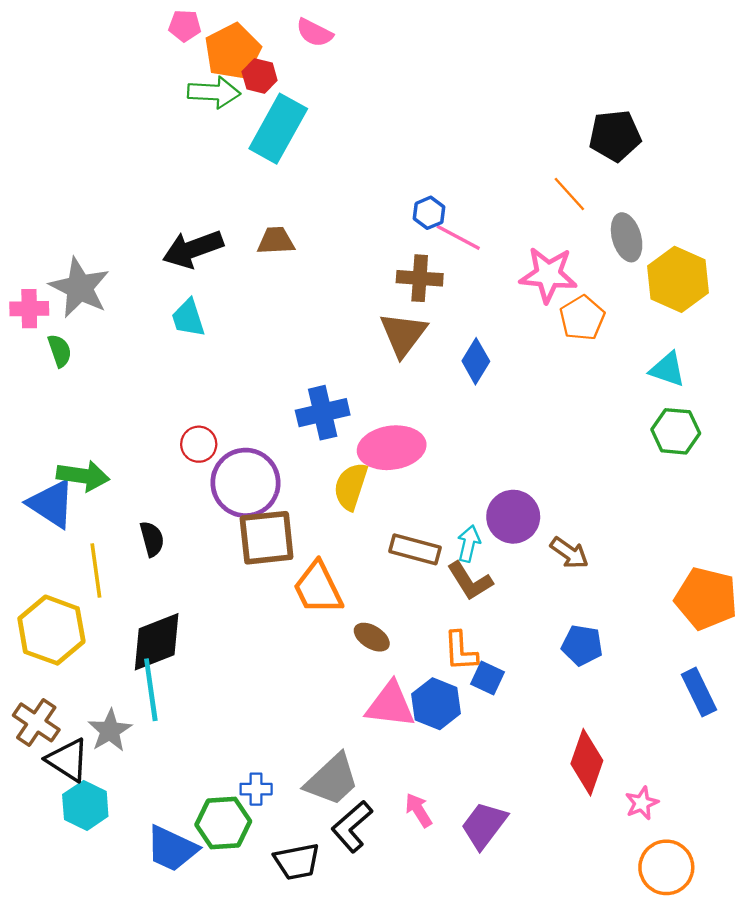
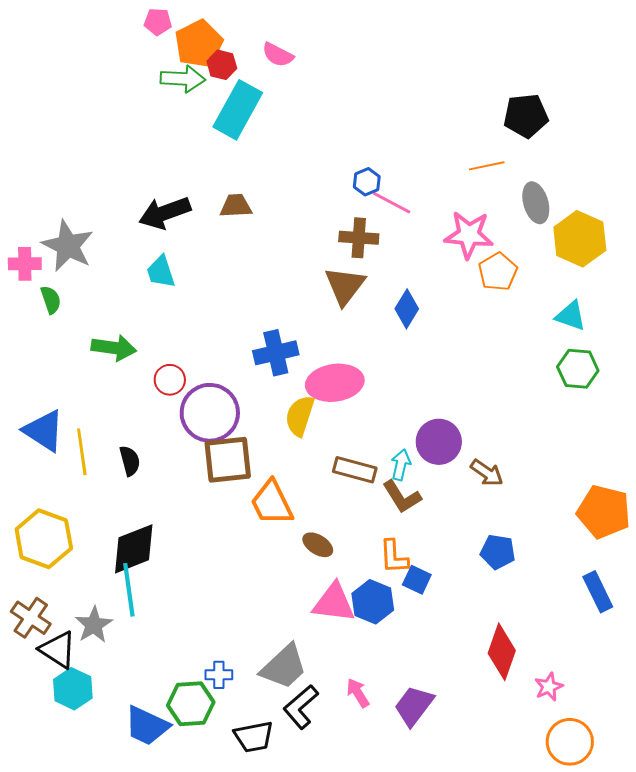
pink semicircle: (314, 33) -> (278, 55), moved
orange line: (569, 194) -> (487, 166), turned -60
green arrow: (83, 476) -> (114, 348), moved
yellow line: (96, 570) -> (82, 452), moved

